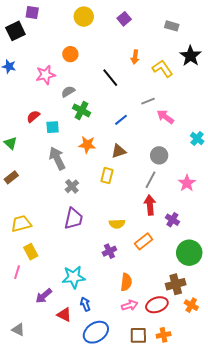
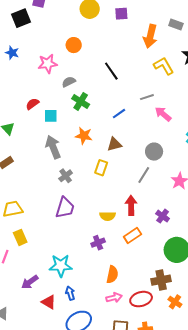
purple square: (124, 19) -> (121, 14), moved, turned 32
orange arrow: (135, 57) -> (150, 36), moved, size x1.6
red arrow: (150, 205) -> (131, 205), moved

